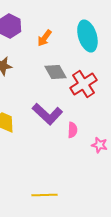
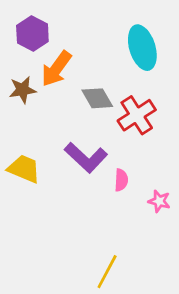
orange arrow: (44, 38) -> (56, 69), moved, size x1.5
yellow line: (44, 195) -> (107, 272), moved, turned -60

